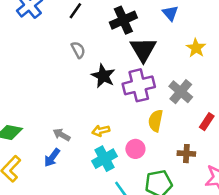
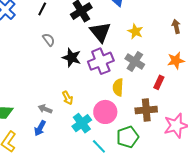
yellow star: (196, 48) -> (135, 31), moved
yellow arrow: (101, 131) -> (68, 98), moved, turned -96
pink circle: (135, 149) -> (105, 112), size x1.5
brown cross: (186, 154) -> (146, 110), size x1.5

